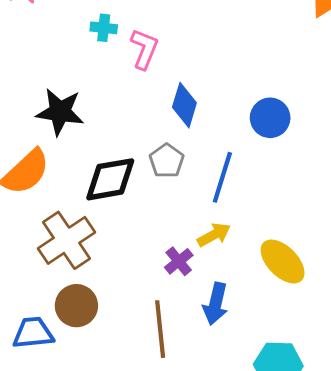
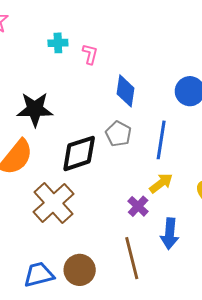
pink L-shape: (144, 49) -> (90, 54), size x0.7
brown circle: (76, 306) -> (80, 270), moved

